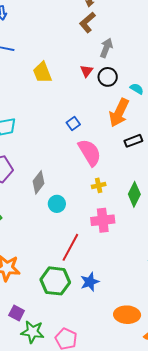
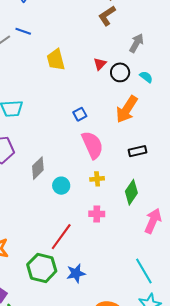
gray arrow: (106, 48) -> (136, 43), moved
cyan semicircle: (137, 89) -> (146, 77), moved
black rectangle: (133, 141) -> (138, 151), moved
cyan circle: (57, 204) -> (61, 186), moved
pink cross: (103, 220) -> (97, 214), size x0.7

